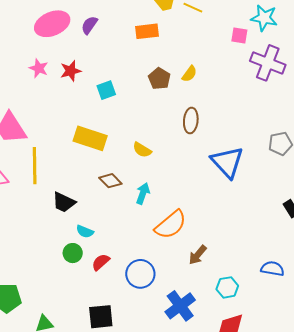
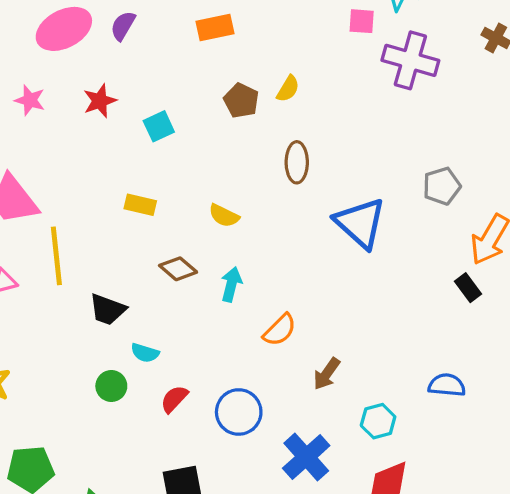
pink star: (39, 68) -> (30, 100), moved
yellow rectangle: (90, 138) -> (140, 205), size x0.6
orange semicircle: (171, 225) -> (280, 330), size x0.7
green circle: (73, 253) -> (111, 386), moved

